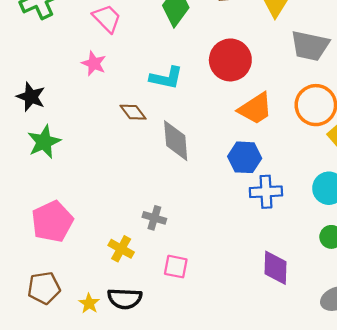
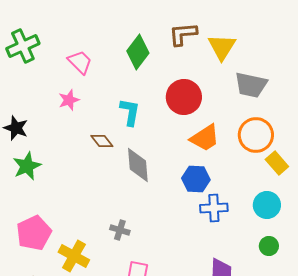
pink star: (94, 64) -> (69, 100), turned 30
cyan L-shape: (166, 78) -> (130, 112), turned -92
yellow cross: (121, 249) -> (74, 256), moved, size x1.4

